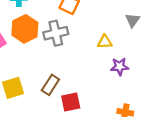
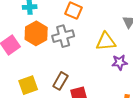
yellow triangle: (105, 42) -> (106, 41), size x1.5

